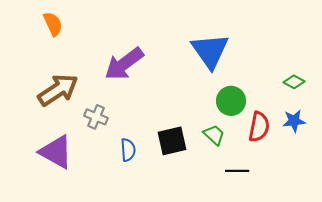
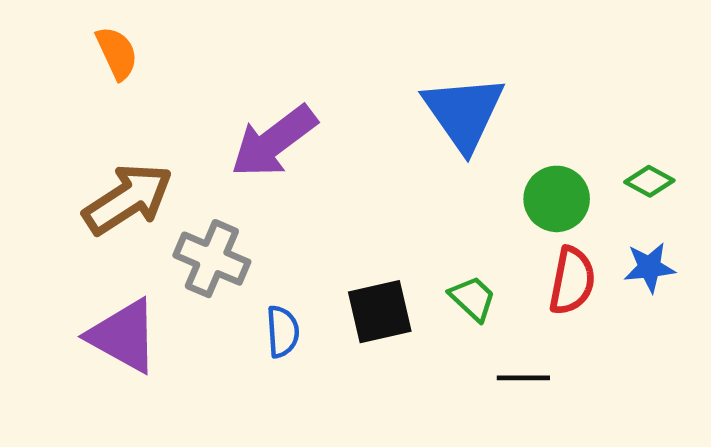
green circle: (231, 101) -> (557, 199), moved
gray cross: (96, 117) -> (212, 259), size x1.4

